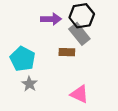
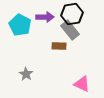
cyan pentagon: (23, 59) -> (20, 25), moved
pink triangle: (79, 94) -> (82, 84), moved

